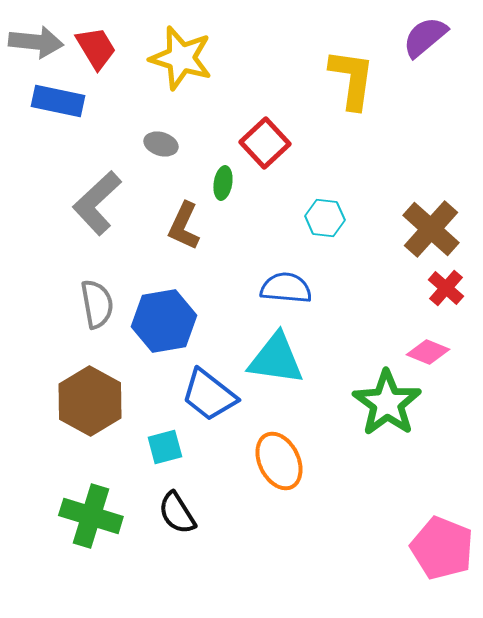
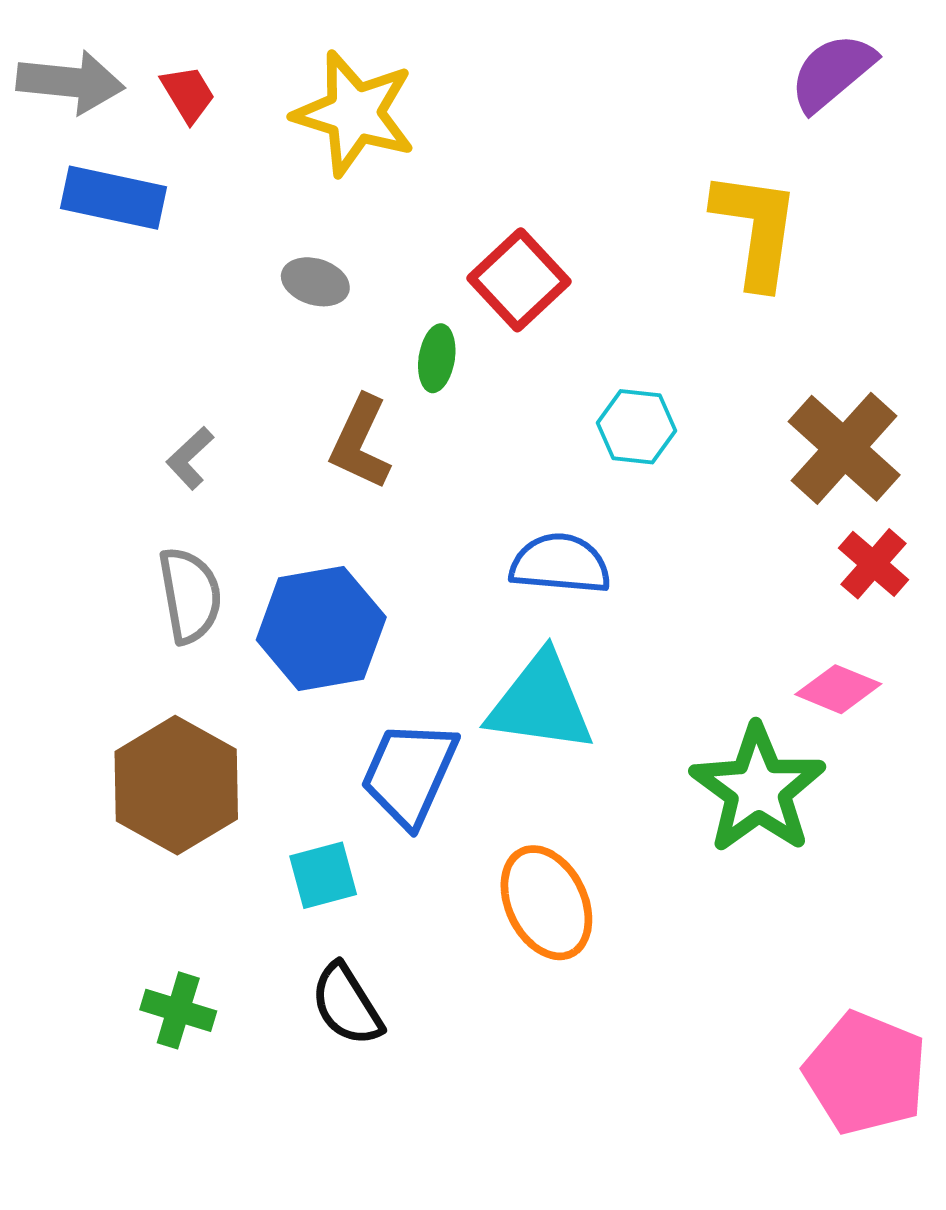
red trapezoid: (96, 48) -> (188, 94), size x0.7
yellow L-shape: (352, 79) -> (756, 229), moved
gray L-shape: (97, 203) -> (190, 458), moved, size x0.5
blue trapezoid: (209, 395) -> (409, 773), turned 76
green cross: (91, 516) -> (178, 1010), size x0.6

